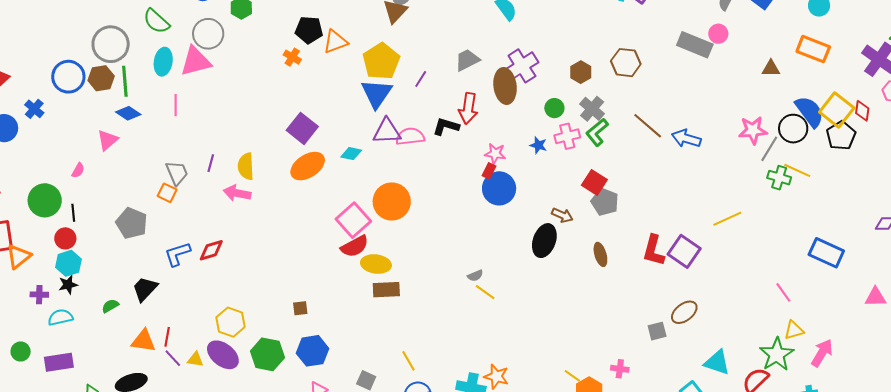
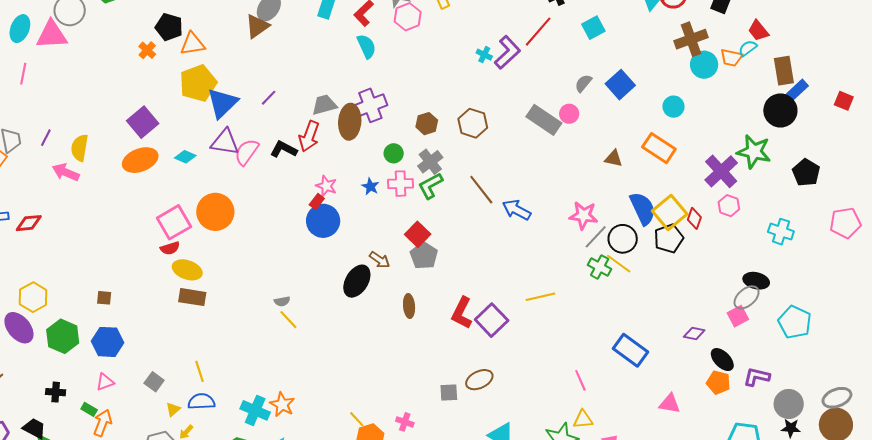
gray trapezoid: (467, 60) -> (324, 105), moved
yellow pentagon: (381, 61) -> (198, 83), moved
black circle: (793, 129) -> (623, 239), moved
pink semicircle: (410, 137) -> (247, 152), turned -60
red semicircle: (355, 246) -> (170, 248), size x0.7

